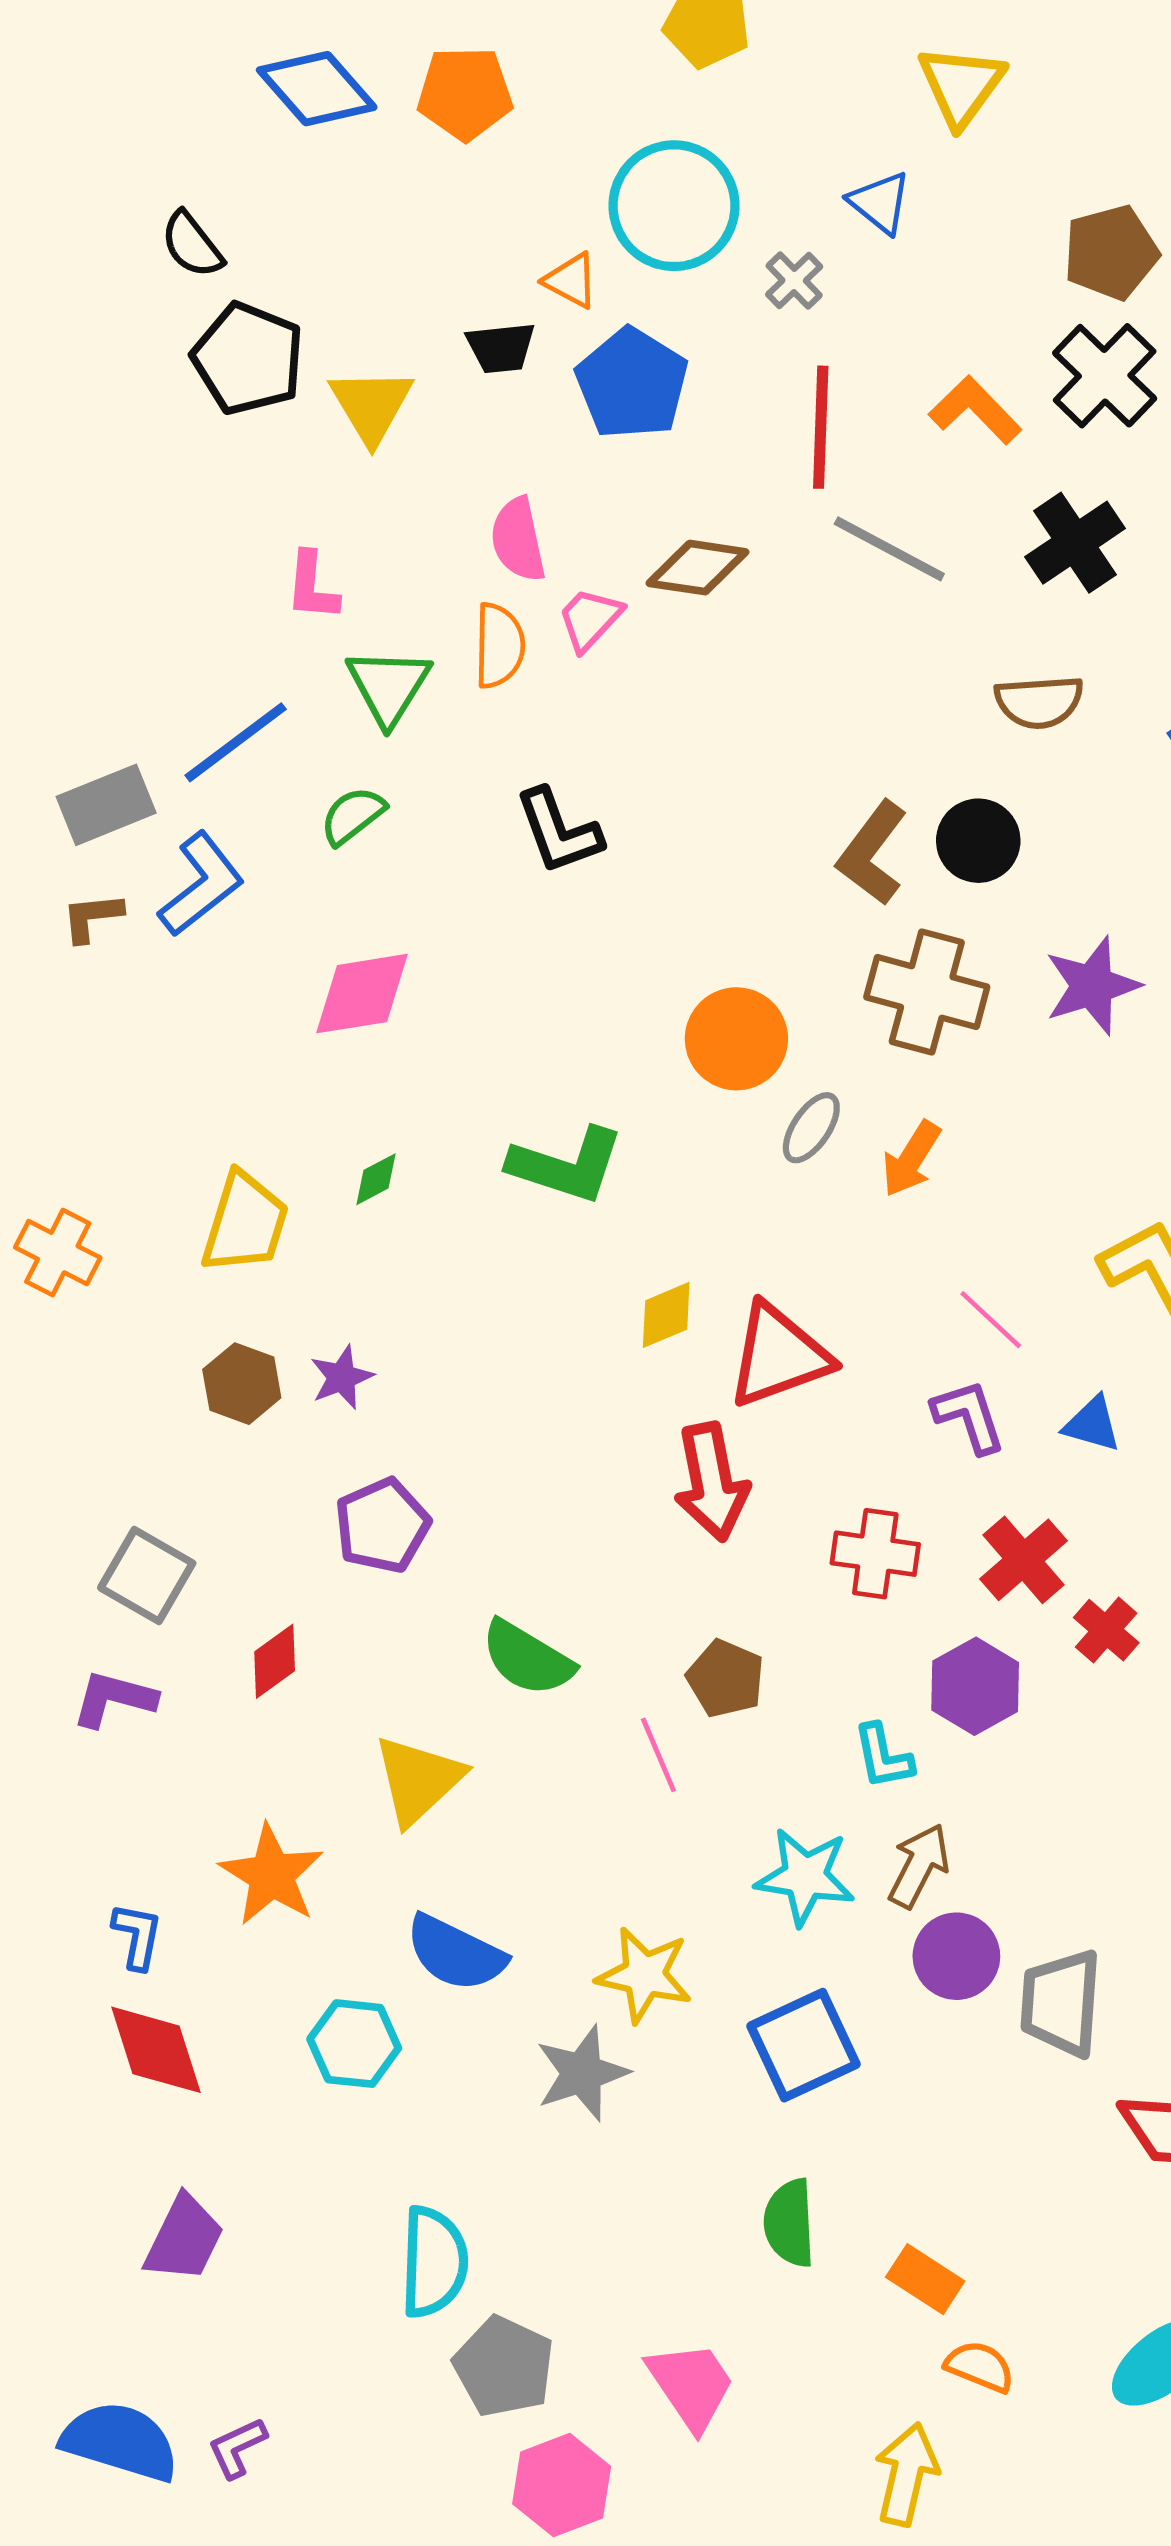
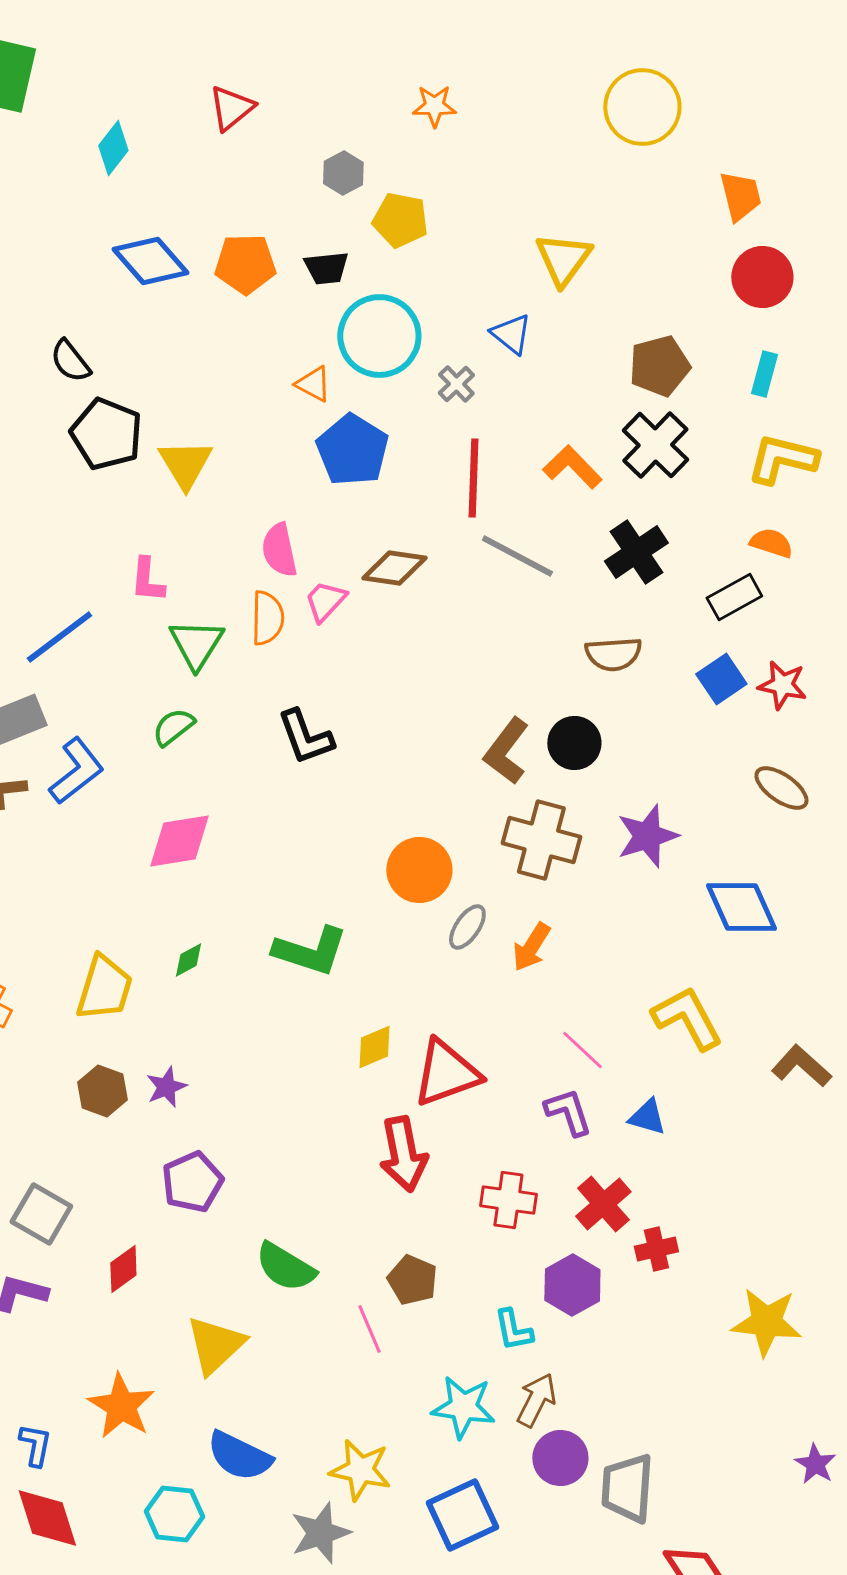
black trapezoid: (501, 348) -> (326, 268), moved
blue line: (236, 742) -> (59, 637), moved
red cross: (1106, 1630) -> (656, 1249), turned 36

